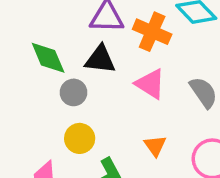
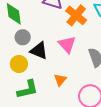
black triangle: (100, 59) -> (39, 51), moved

